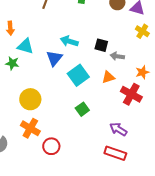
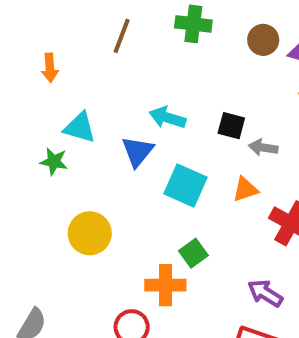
orange arrow: (10, 28) -> (50, 68), moved
cyan square: (78, 75) -> (185, 185), turned -30
orange cross: (30, 128) -> (165, 285), moved, turned -30

